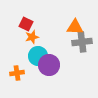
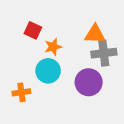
orange star: (32, 37) -> (53, 47), moved
purple circle: (49, 65) -> (89, 82), moved

